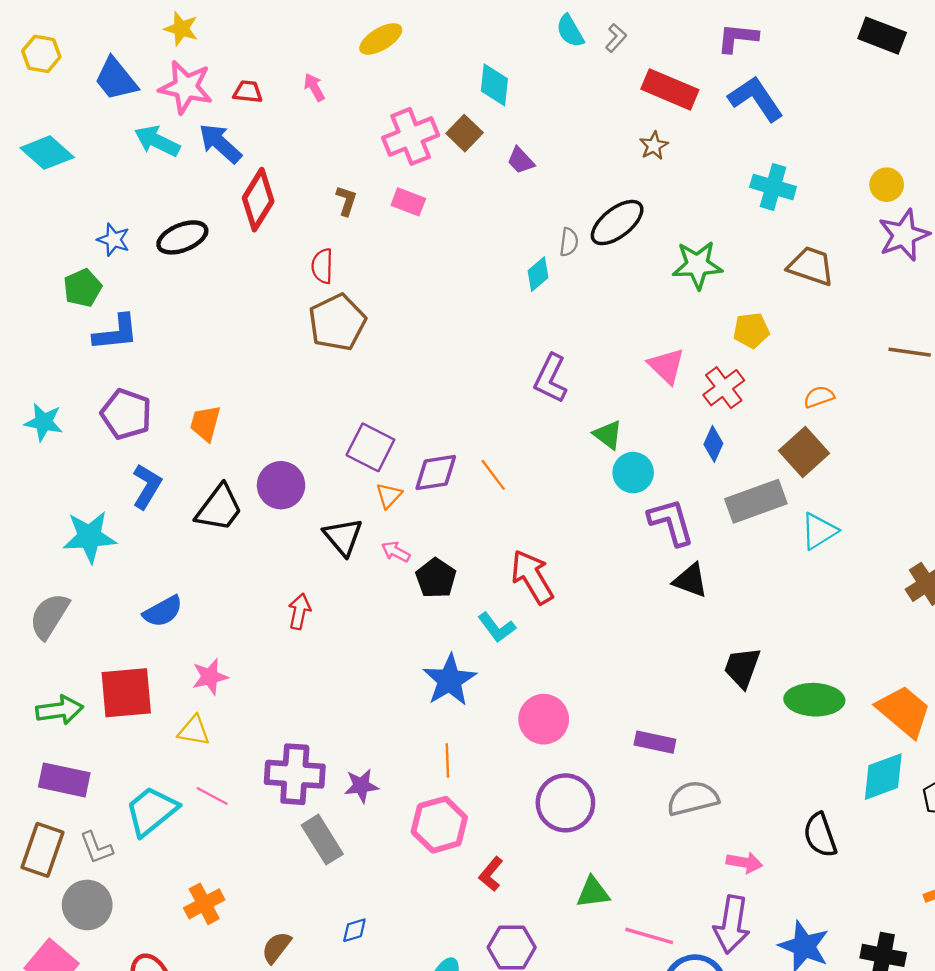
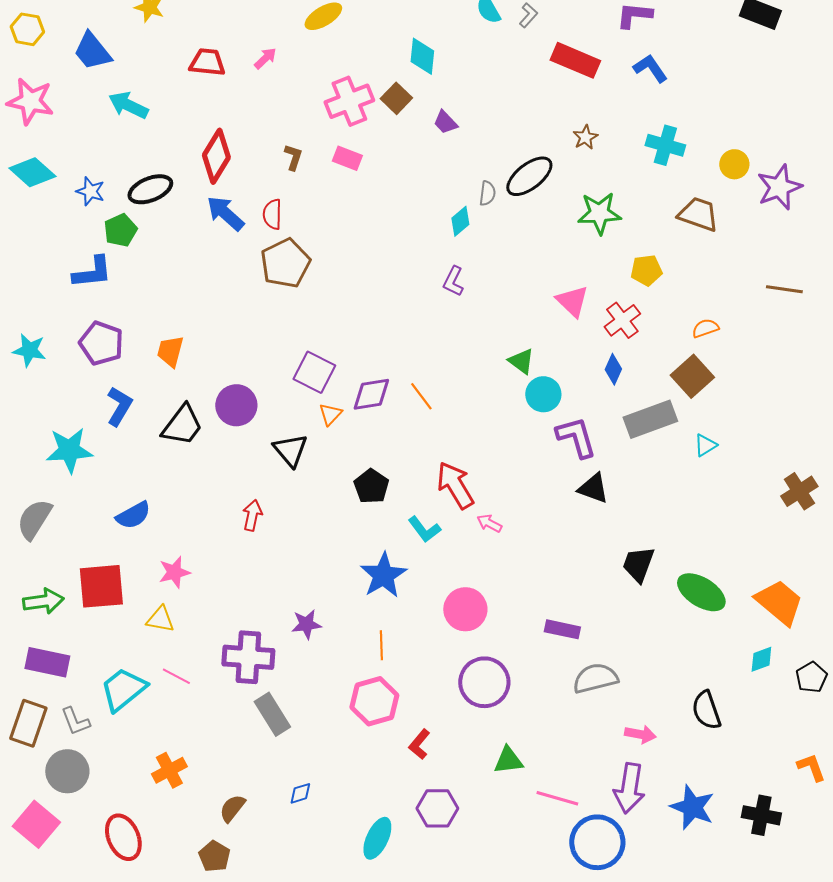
pink star: (186, 87) -> (30, 101), moved
pink arrow: (314, 87) -> (265, 58), turned 75
red trapezoid: (248, 92) -> (207, 62), size x1.4
blue L-shape: (756, 99) -> (650, 68), size x0.7
blue arrow: (220, 143) -> (225, 213), moved
brown star: (654, 146) -> (585, 137), moved
cyan diamond: (47, 153) -> (32, 172), moved
yellow circle: (887, 185) -> (734, 164), moved
green pentagon: (83, 288) -> (120, 230), moved
purple L-shape: (551, 379) -> (453, 281), moved, size x0.7
cyan triangle: (819, 531) -> (705, 445), size x0.7
pink arrow: (396, 552) -> (489, 523), moved
green ellipse: (814, 700) -> (701, 592), turned 30
cyan diamond: (883, 777) -> (761, 659), size x0.6
purple star: (361, 786) -> (306, 624), moved

